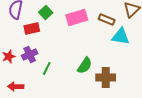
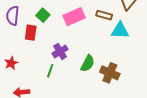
red rectangle: (32, 28) -> (31, 33), turned -63
purple cross: (30, 54) -> (60, 51), moved
brown cross: (106, 77) -> (110, 73), turned 30

